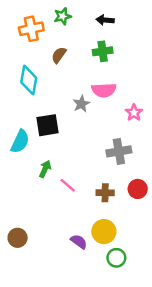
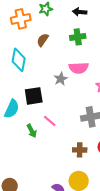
green arrow: (45, 169) -> (32, 131), turned 128
pink line: (68, 185) -> (50, 121), moved

